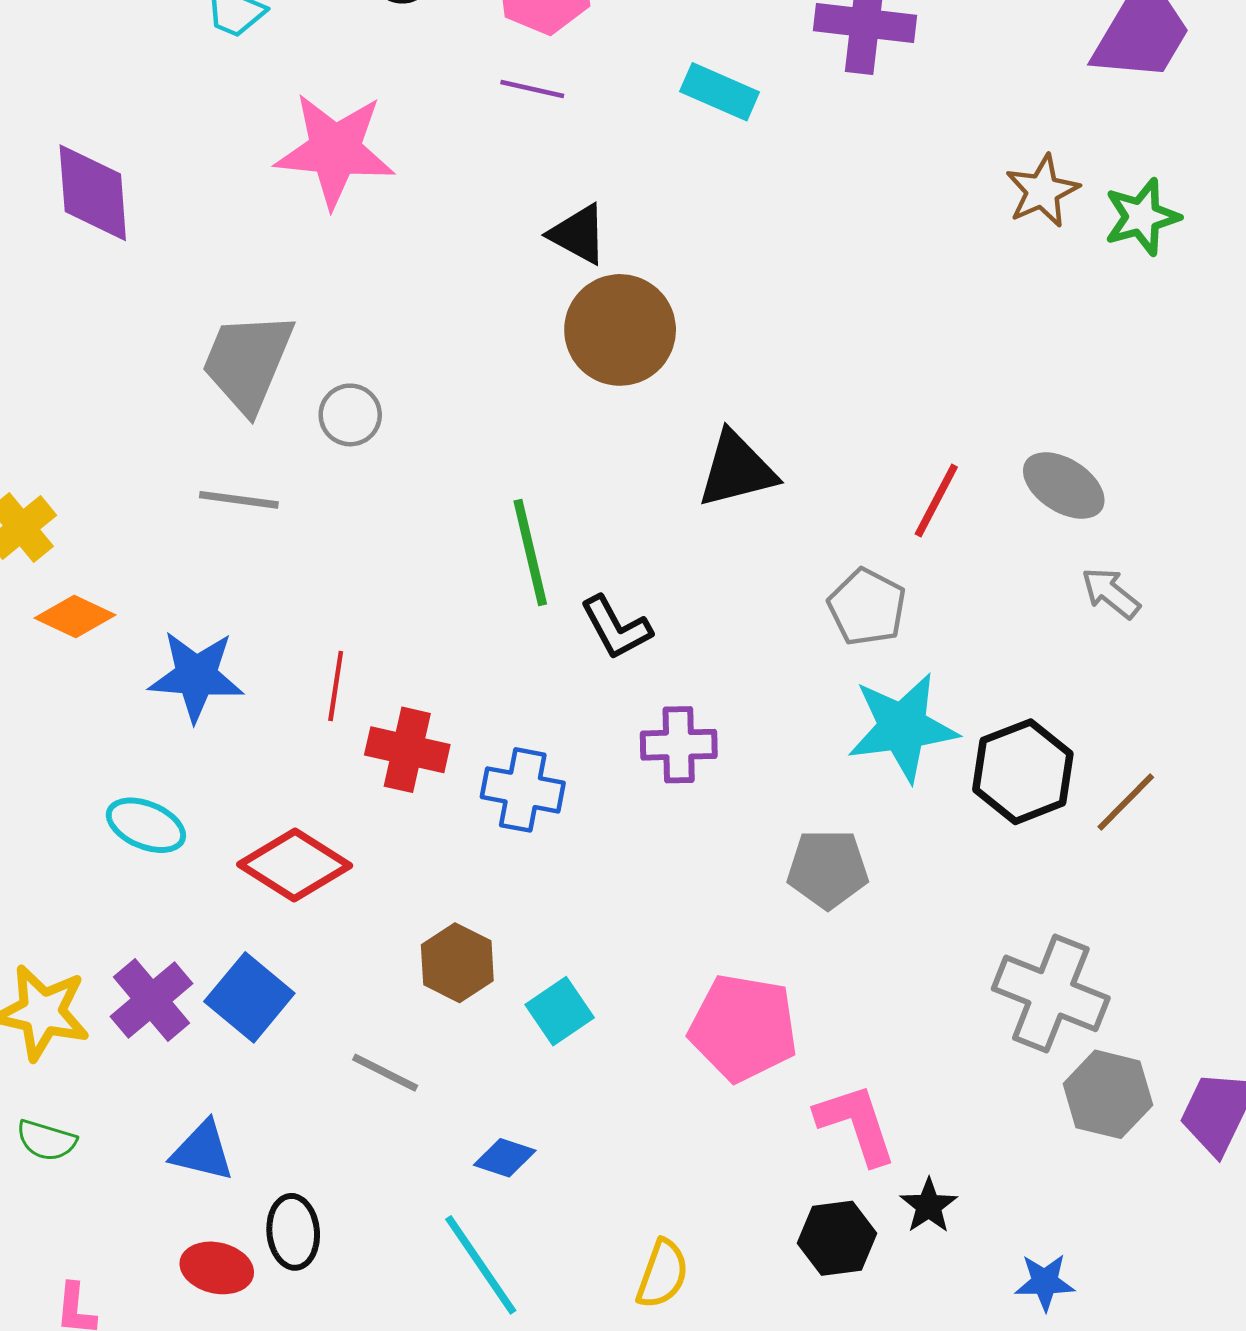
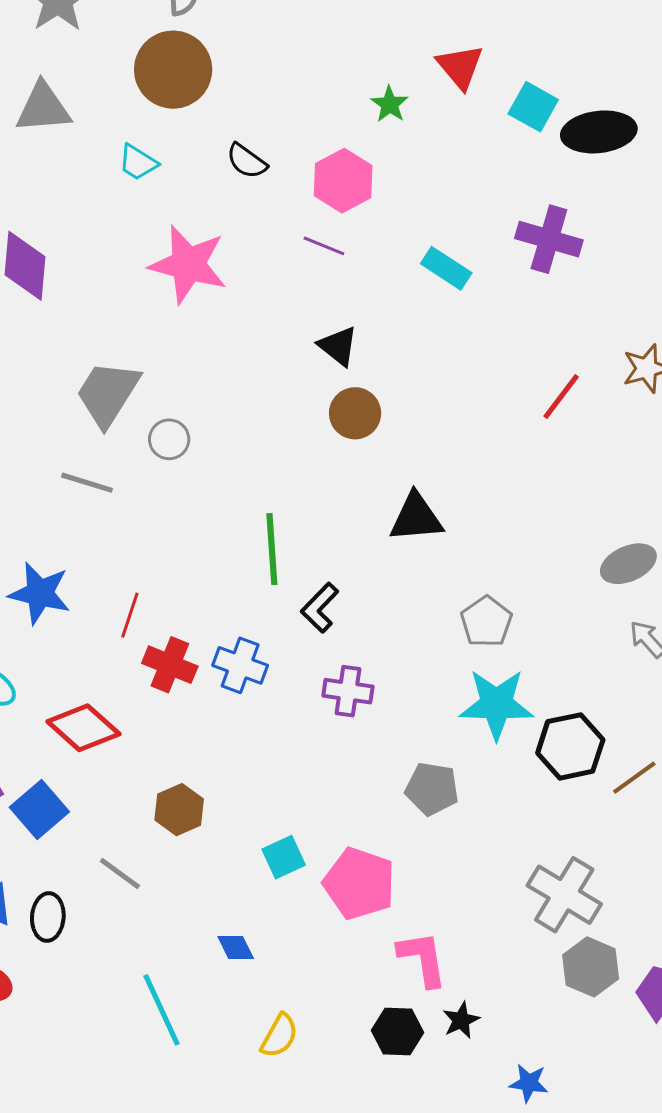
brown circle: (620, 330) -> (355, 413), size x0.7
gray ellipse: (1064, 486) -> (628, 564), turned -66
red line: (936, 500) -> (561, 396), moved
black L-shape: (616, 628) -> (320, 608), turned 63
blue cross: (523, 790) -> (240, 665), moved
cyan square: (560, 1011) -> (284, 857), moved
blue diamond: (505, 1158) -> (236, 947), moved, turned 36
black ellipse: (293, 1232) -> (48, 917), moved

